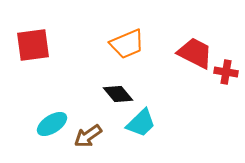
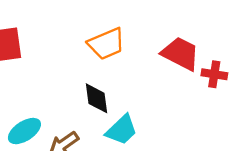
black diamond: (118, 94) -> (96, 98), turned 32

